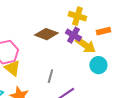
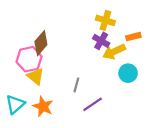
brown diamond: (46, 34) -> (41, 43), moved, turned -70
yellow arrow: (85, 45) -> (114, 52), turned 120

